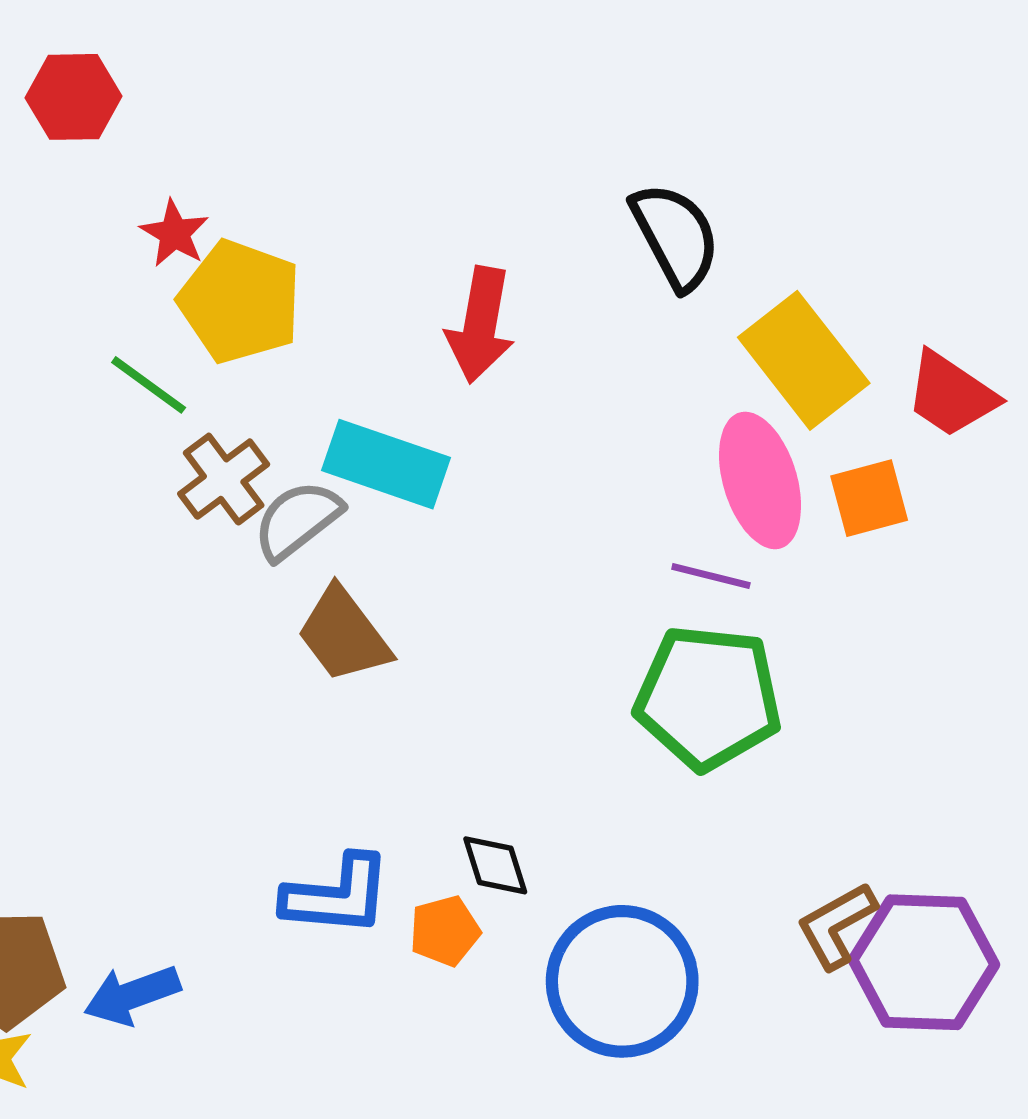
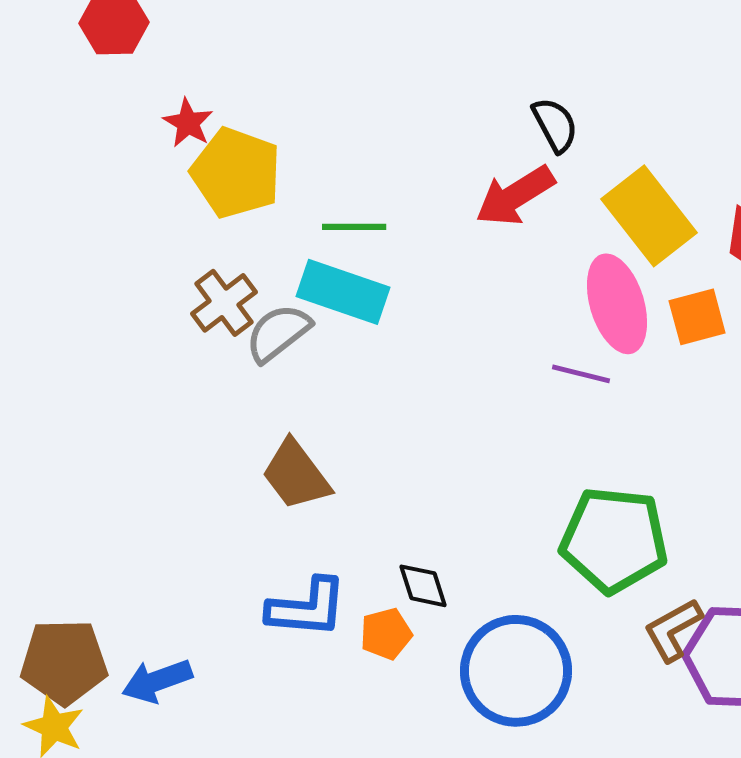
black semicircle: (675, 236) -> (555, 125), size x0.7
red arrow: (480, 325) -> (515, 196), moved, turned 48
green line: (149, 385) -> (354, 227), moved, turned -36
brown trapezoid: (344, 635) -> (296, 475), moved
green pentagon: (708, 697) -> (614, 540), moved

